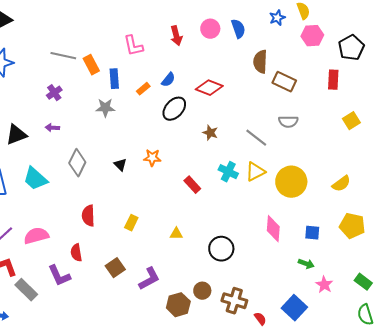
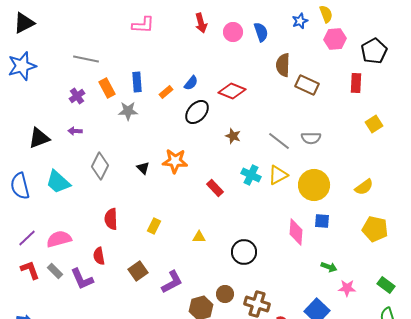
red arrow: (176, 36) -> (201, 23), moved
pink L-shape: (133, 46) -> (143, 25), moved, turned -75
orange rectangle: (91, 65) -> (107, 88), moved
gray semicircle: (288, 122) -> (311, 138), moved
orange star: (152, 158) -> (175, 161), size x1.4
blue square: (312, 233) -> (322, 221), moved
pink star: (324, 285) -> (347, 288), turned -30
gray rectangle: (26, 290) -> (55, 271), moved, size x0.7

